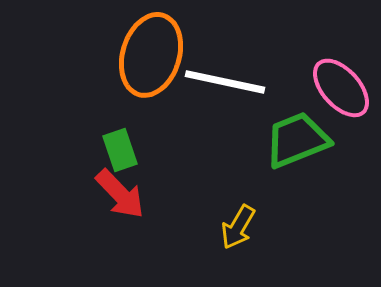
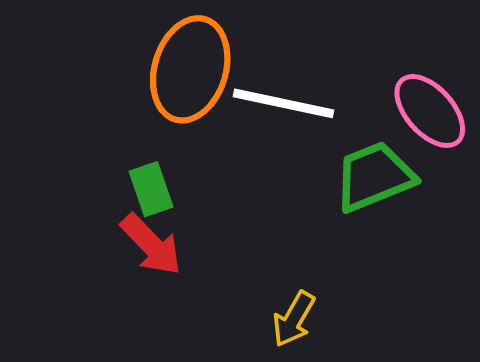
yellow arrow: (238, 227) -> (294, 319), moved

